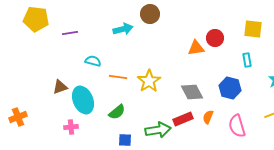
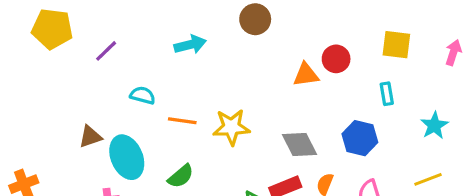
brown circle: (150, 14) -> (255, 19), moved
purple line: (70, 33) -> (106, 51), turned -35
yellow star: (149, 81) -> (231, 127), turned 30

